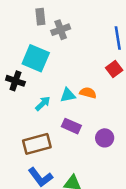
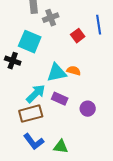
red square: (114, 69) -> (78, 36), moved
cyan triangle: (68, 95) -> (57, 73), size x1.5
cyan arrow: (43, 103) -> (36, 94), moved, size x1.5

